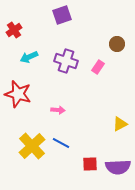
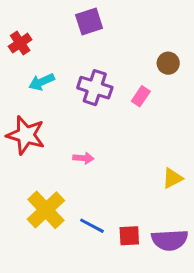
blue line: (61, 143) -> (92, 226), moved

